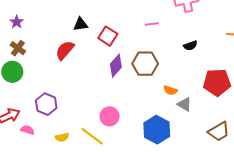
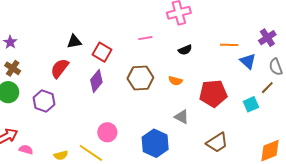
black semicircle: (190, 46) -> (185, 50), moved
purple diamond: (116, 66) -> (96, 81), moved
orange semicircle: (170, 90) -> (175, 81), moved
purple hexagon: (46, 104) -> (44, 101), moved

